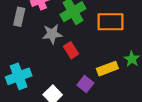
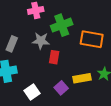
gray rectangle: (19, 17) -> (12, 44), moved
red rectangle: (71, 50) -> (54, 57), turned 32

